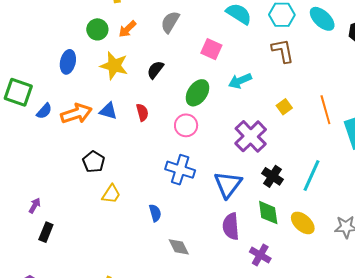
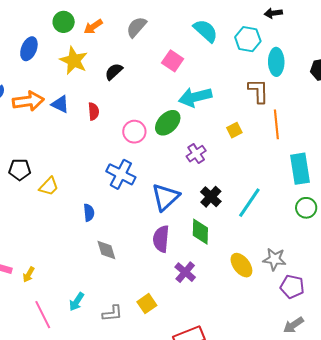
cyan ellipse: (322, 19) -> (276, 62), moved, turned 36
brown L-shape: (283, 51) -> (258, 91), moved
cyan arrow: (240, 81) -> (195, 97), size x1.4
green ellipse: (197, 93) -> (168, 123), moved
orange line: (325, 110) -> (276, 124), moved
purple cross: (251, 136) -> (196, 154), size x0.6
black pentagon: (94, 162) -> (20, 170), moved, turned 30
yellow ellipse: (303, 223) -> (241, 265), moved

